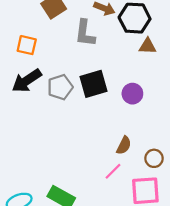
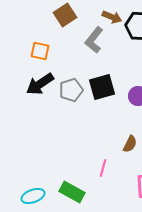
gray L-shape: (85, 33) -> (94, 40), turned 32
pink line: (113, 171) -> (103, 168), moved, turned -30

